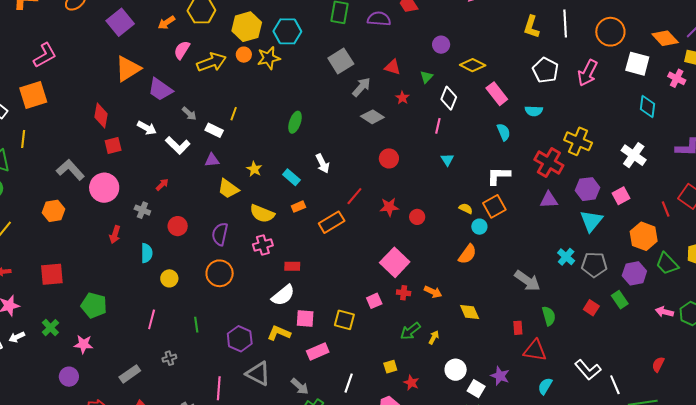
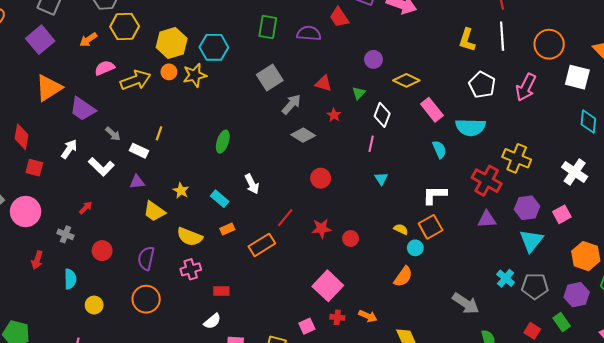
pink semicircle: (182, 50) -> (105, 68), turned 36
cyan semicircle: (534, 111) -> (470, 127), size x1.6
white arrow: (147, 128) -> (69, 149), turned -84
red square: (113, 145) -> (34, 168), turned 30
white semicircle: (283, 295) -> (212, 321), size x0.7

